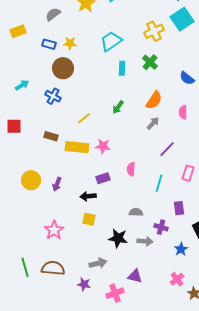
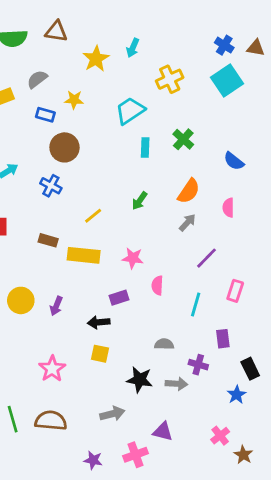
gray semicircle: (53, 14) -> (37, 79), moved
yellow cross: (154, 31) -> (170, 79), moved
yellow star: (70, 43) -> (74, 100), moved
pink star: (103, 146) -> (133, 258), moved
blue star: (181, 249) -> (237, 395), moved
purple star: (84, 284) -> (93, 460), moved

